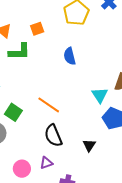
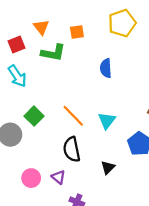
cyan triangle: (100, 95) -> (107, 120), moved
purple triangle: (46, 163) -> (58, 177), turned 48

